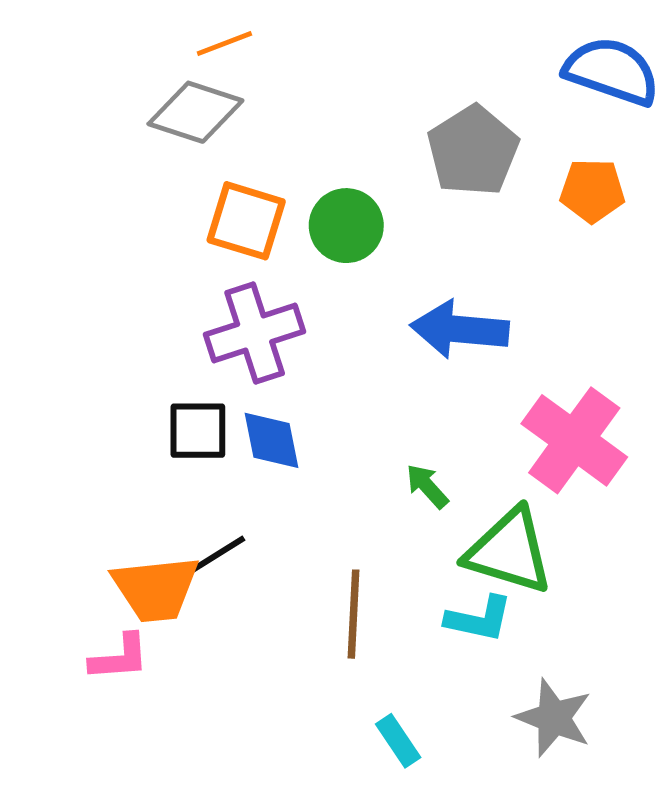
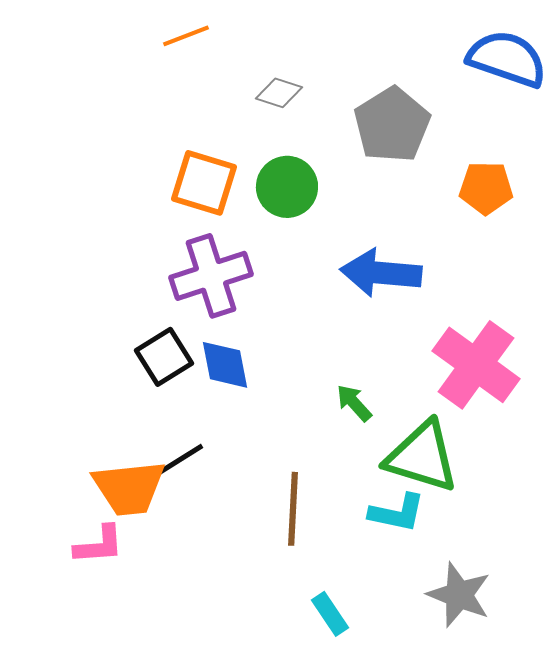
gray diamond: (195, 112) -> (279, 93), moved, size x0.6
orange pentagon: (592, 191) -> (486, 188), moved
black square: (198, 431) -> (164, 357), turned -32

